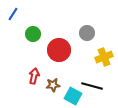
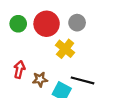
red circle: (59, 50) -> (47, 24), moved
yellow cross: (104, 57) -> (65, 49), moved, turned -30

